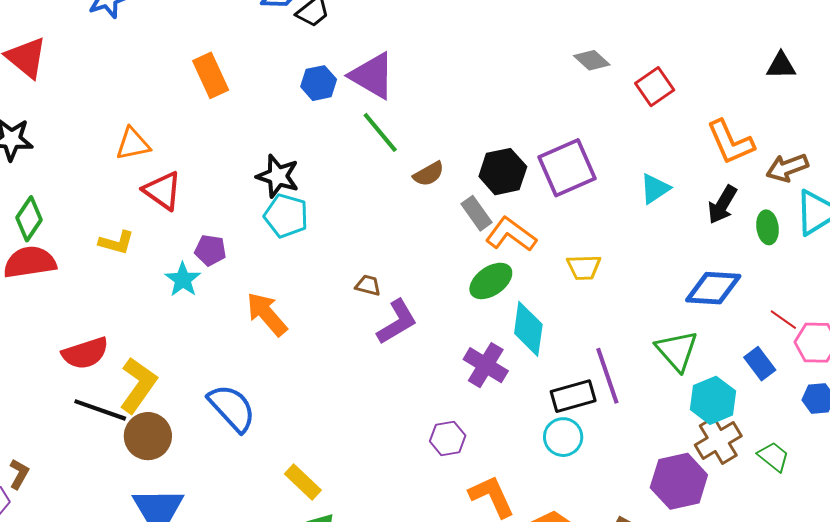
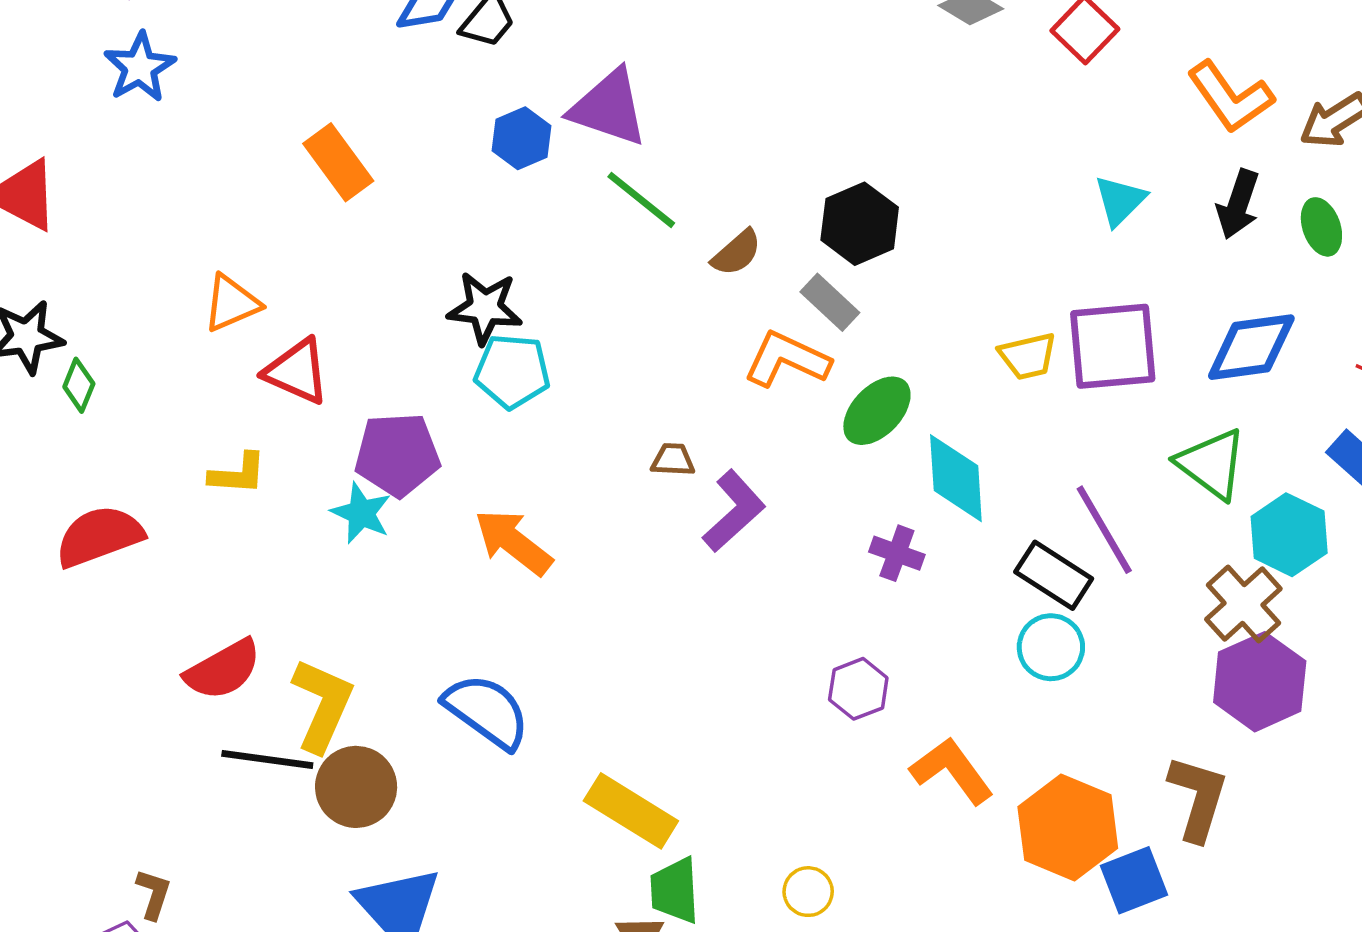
purple square: (567, 168) -> (1113, 346), moved, turned 30
green diamond: (29, 219) -> (79, 385), moved, size x0.7
orange L-shape: (511, 234) -> (787, 359), moved
purple pentagon: (210, 250) -> (397, 455), size x1.6
purple cross: (486, 365) -> (897, 553), size x0.7
black rectangle: (573, 396) -> (1054, 575), turned 60
brown cross: (718, 440) -> (1243, 604), moved
yellow rectangle: (303, 482) -> (631, 811), size x1.4

